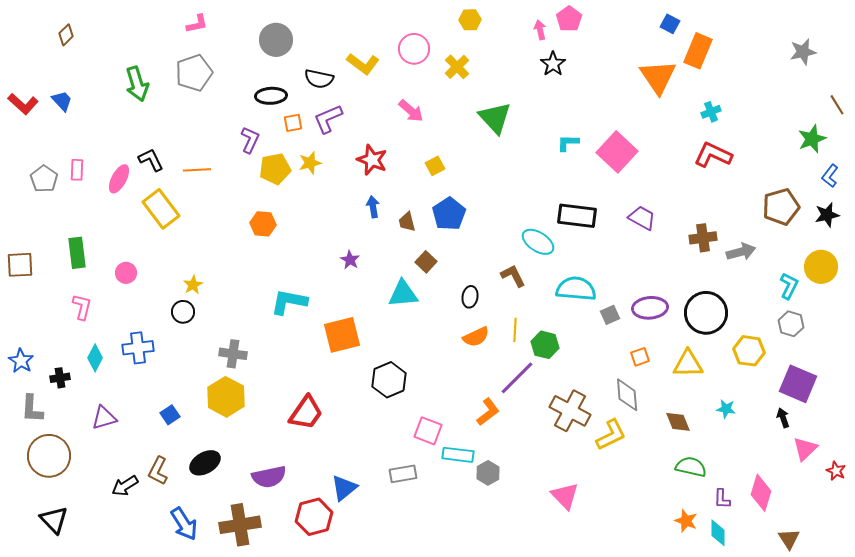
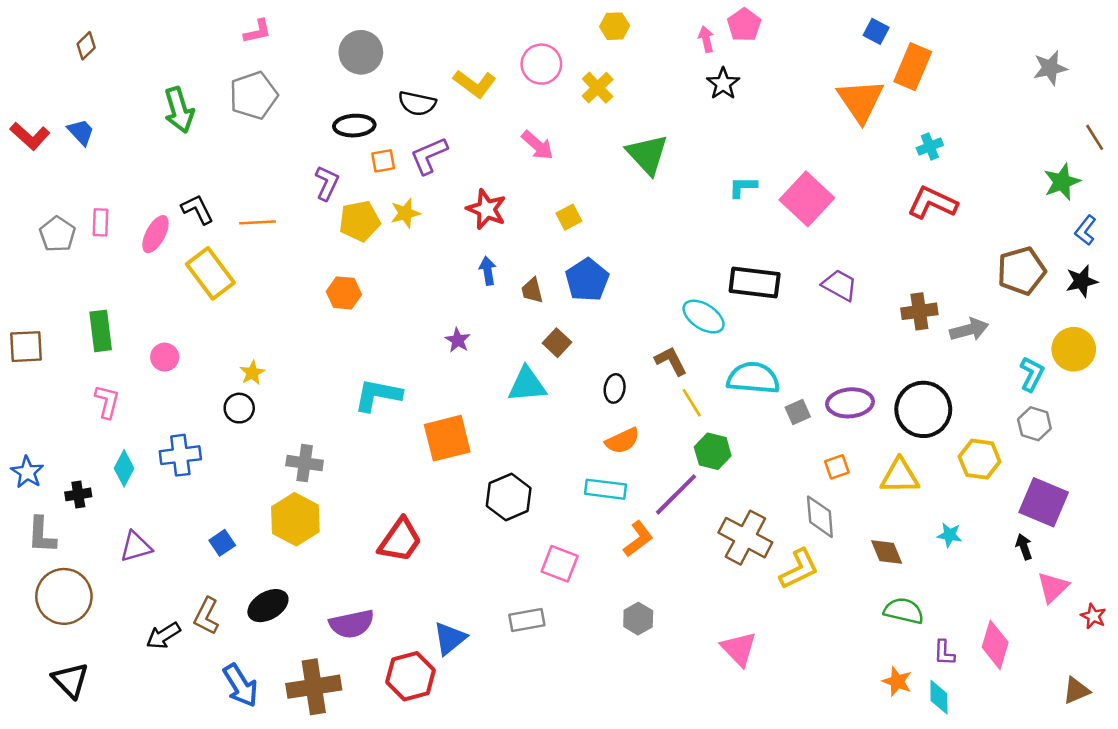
yellow line: (515, 330) -> (692, 403), moved, turned -35
cyan rectangle: (458, 455) -> (605, 489), moved
brown triangle: (789, 539) -> (1076, 691), moved, turned 40

